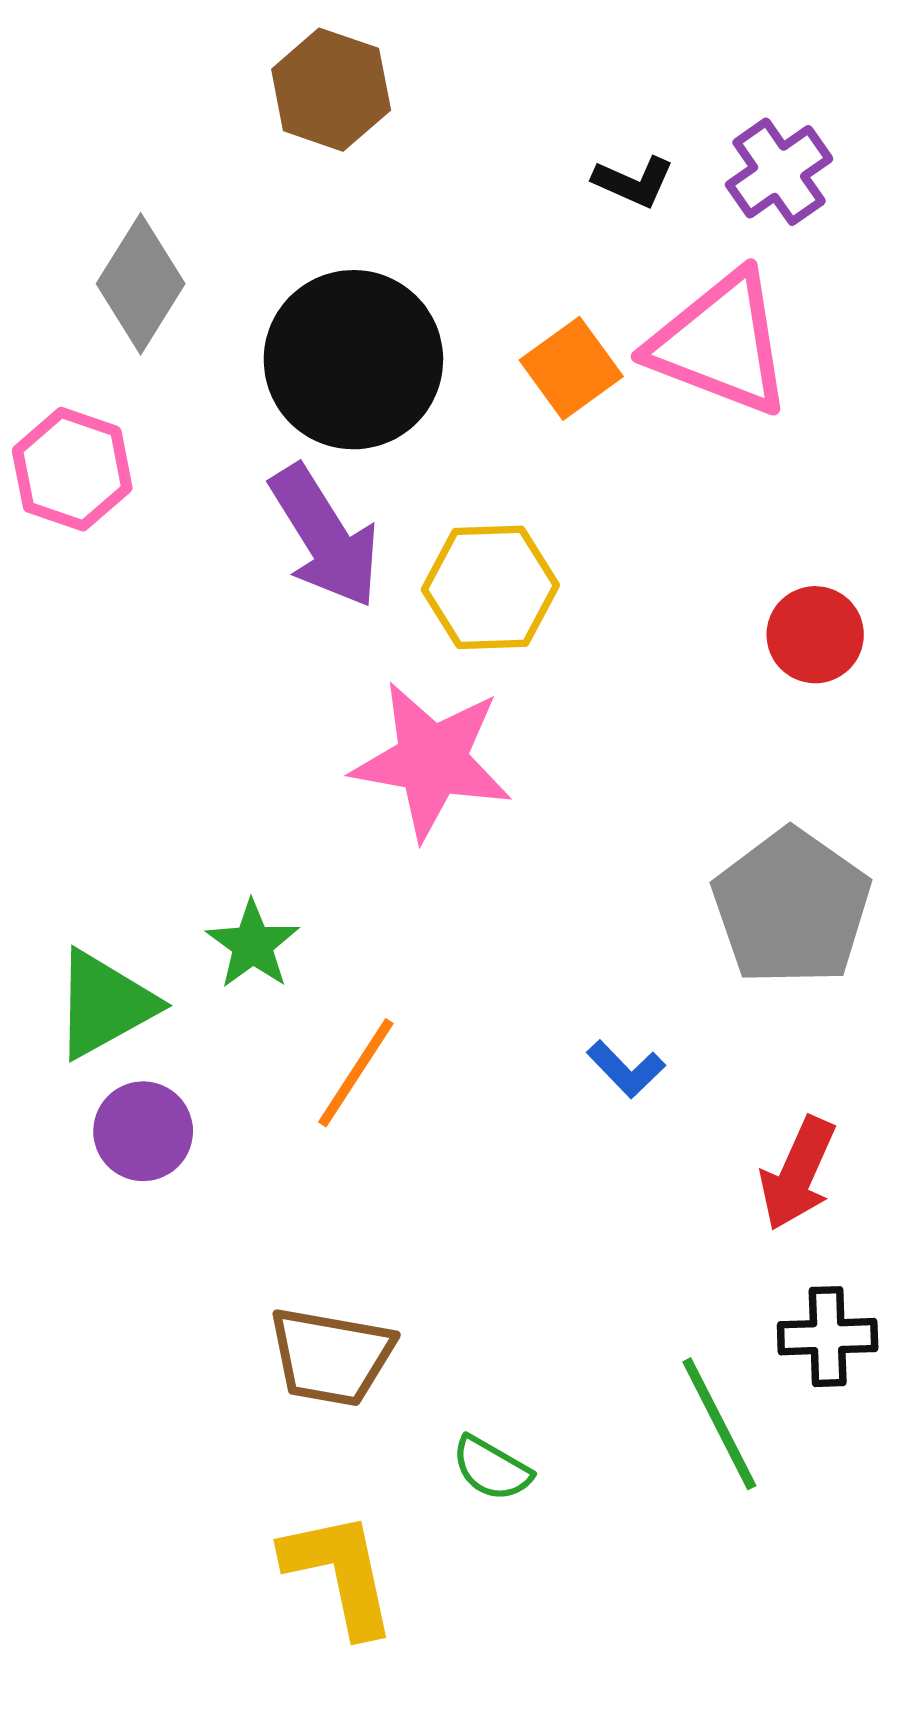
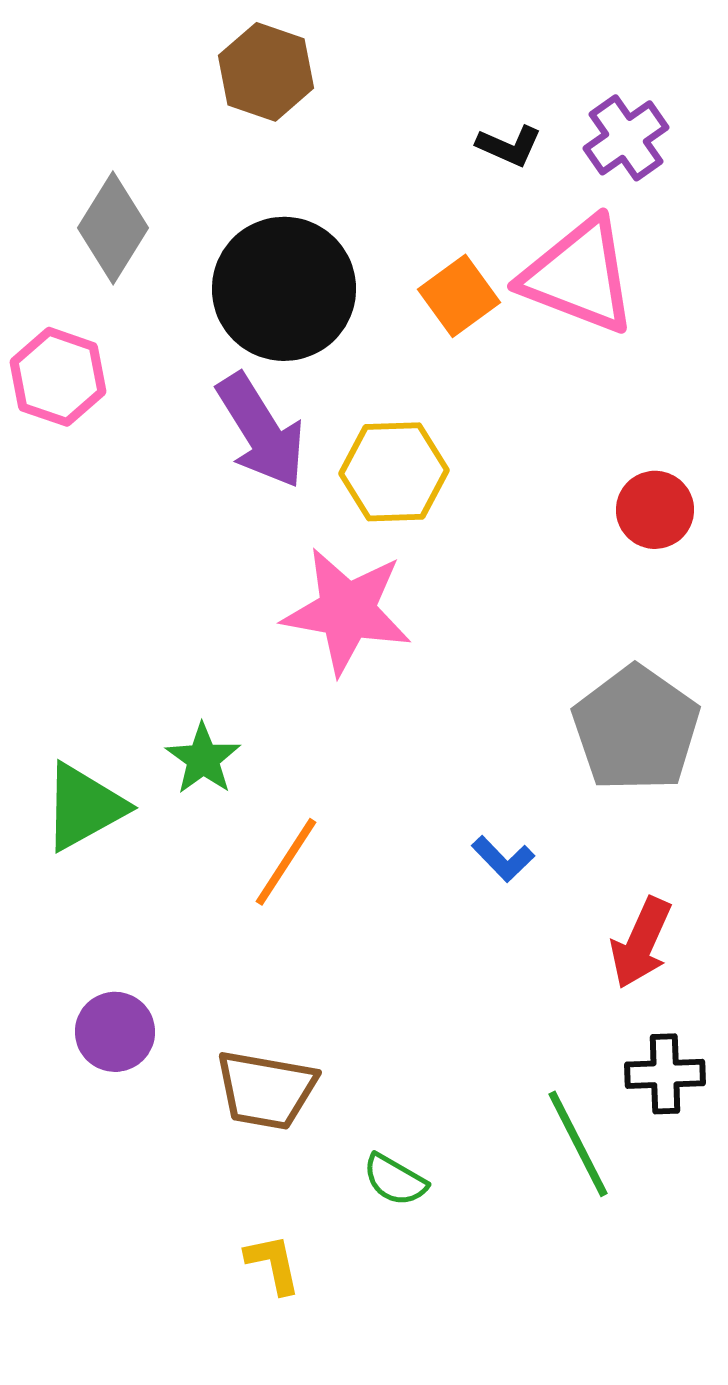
purple circle: (143, 1131) -> (115, 1032), moved
yellow L-shape: (340, 1573) -> (273, 1264), size x0.6

